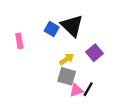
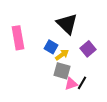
blue square: (52, 29) -> (51, 47), moved
pink rectangle: (19, 41) -> (18, 38), size x1.6

